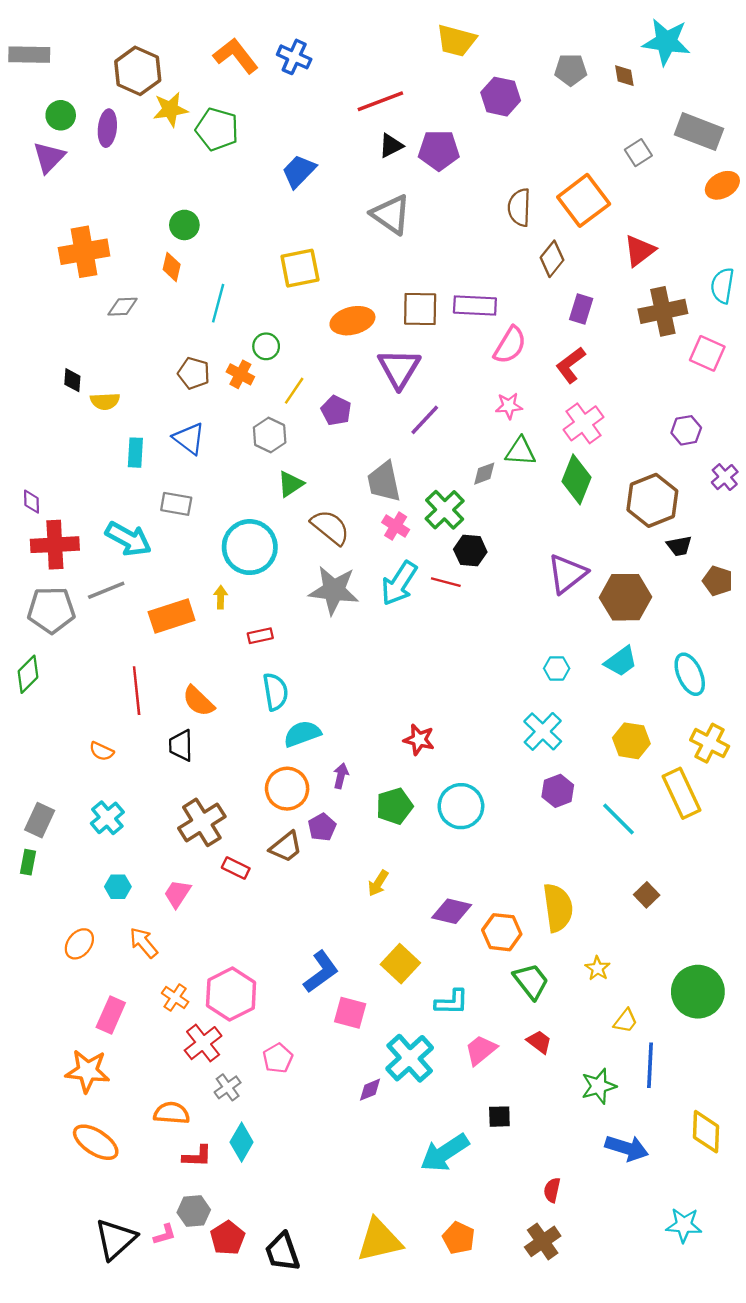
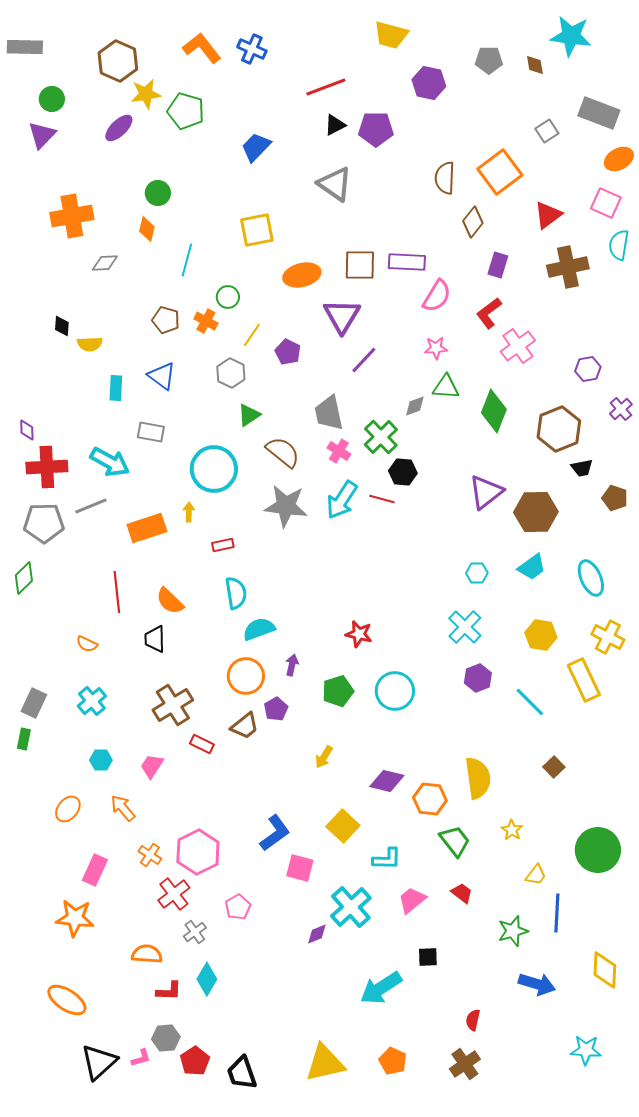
purple ellipse: (107, 128) -> (119, 128), moved, turned 40
pink square: (707, 353) -> (606, 203), moved
pink cross: (584, 423) -> (518, 346), moved
orange ellipse: (96, 1142) -> (67, 1000), moved

